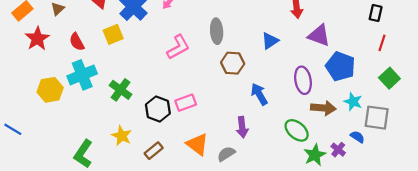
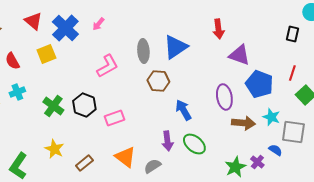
blue triangle: (270, 41) -> (175, 47), moved, size x1.5
red line: (382, 43) -> (292, 73), moved
cyan cross: (82, 75) -> (17, 92), size x0.6
black hexagon: (158, 109) -> (84, 105), moved
green ellipse: (297, 130) -> (194, 144), moved

